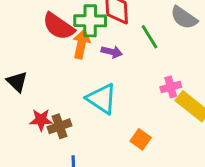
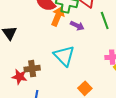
red star: (41, 120) -> (20, 77), moved

